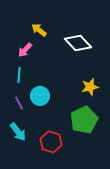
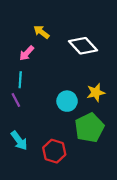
cyan circle: (40, 96) -> (67, 101), moved
purple line: (19, 103) -> (16, 100), moved

